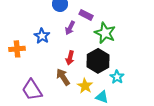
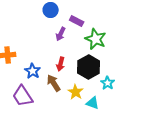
blue star: (42, 36) -> (33, 71), moved

